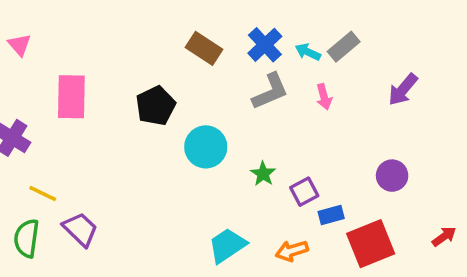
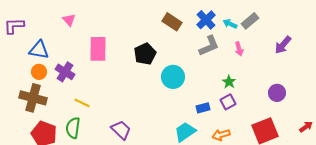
green star: (263, 174) -> (229, 82), moved
blue rectangle: (331, 215) -> (203, 108), moved
purple trapezoid: (80, 229) -> (121, 130), moved

